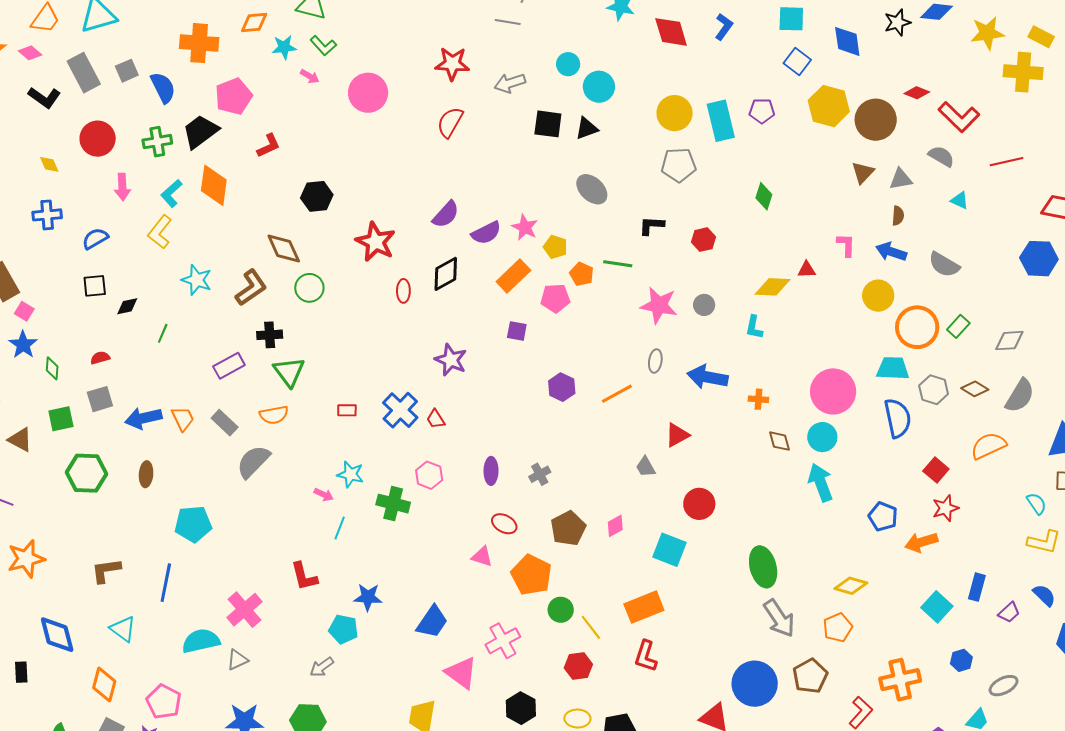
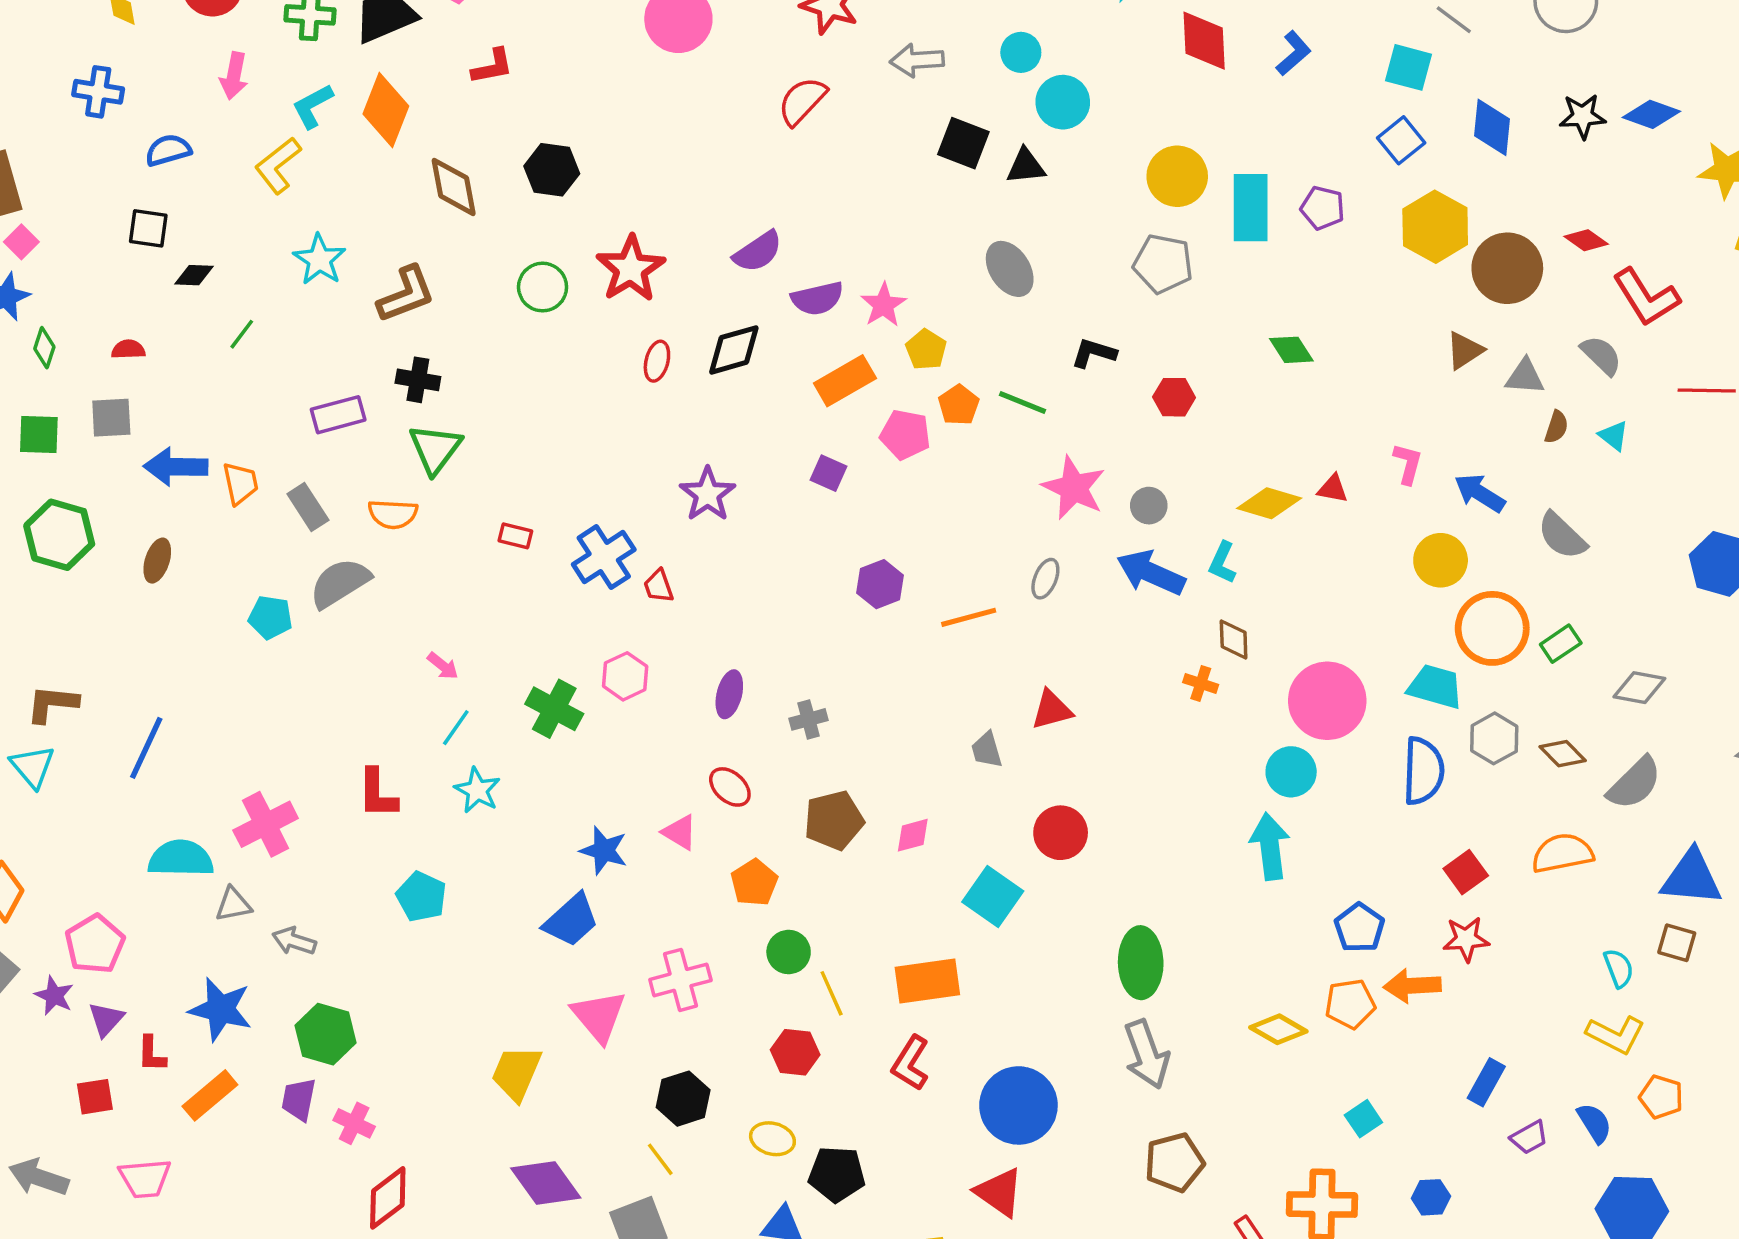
green diamond: (764, 196) -> (1291, 350), turned -64
brown semicircle: (898, 216) -> (1556, 427), moved
brown diamond: (284, 249) -> (454, 187), moved
green circle: (309, 288) -> (543, 287), moved
blue arrow: (708, 377) -> (1151, 573), moved
brown diamond: (779, 441) -> (1234, 640), moved
cyan star: (350, 474) -> (477, 790), moved
cyan pentagon: (193, 524) -> (270, 617), moved, size x0.7
orange pentagon: (531, 575) -> (754, 883), size x0.7
blue star: (368, 597) -> (604, 850), moved
cyan square: (937, 607) -> (1363, 1119), moved, size x0.7
orange pentagon: (838, 628) -> (1350, 1004), moved
cyan triangle: (123, 629) -> (32, 767), moved
gray arrow: (322, 667) -> (294, 941), moved, turned 40
blue circle: (755, 684) -> (1018, 1105), moved

